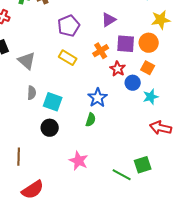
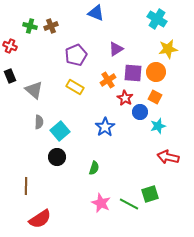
cyan square: (53, 102) -> (60, 131), turned 30
green semicircle: (91, 120) -> (94, 168), moved
pink star: (79, 161) -> (101, 203), moved

